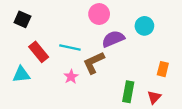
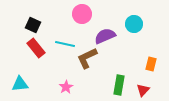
pink circle: (99, 14) -> (82, 14), moved
black square: (22, 19) -> (33, 25), moved
cyan triangle: (21, 74) -> (20, 84), moved
pink star: (71, 77) -> (66, 87), moved

